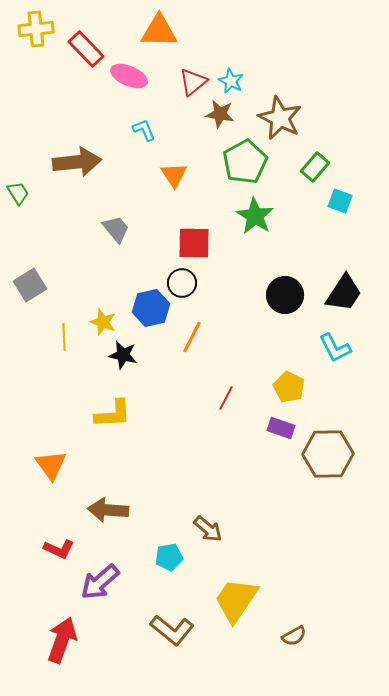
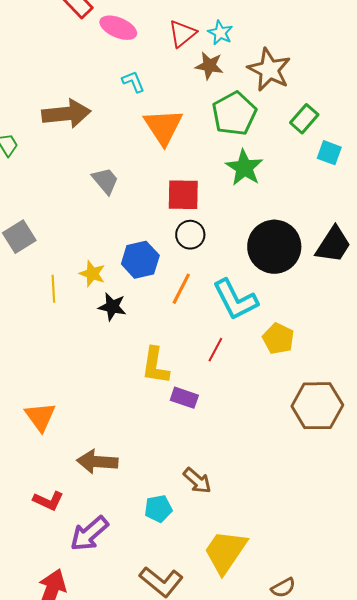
orange triangle: (174, 175) -> (163, 127), size x1.5
black circle: (182, 283) -> (190, 235), moved
black circle: (285, 295) -> (274, 247), size x1.4
cyan L-shape: (335, 348) -> (235, 300), moved, size x1.4
yellow L-shape: (113, 414) -> (155, 366), moved, turned 102
purple rectangle: (281, 428) -> (184, 398), moved

